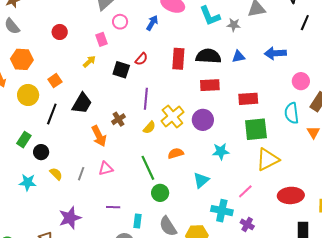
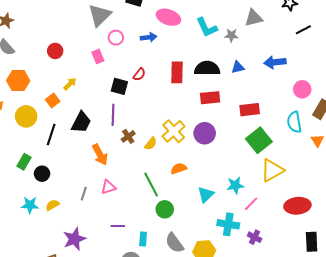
blue arrow: (152, 23) -> (149, 37), turned 56
black line: (305, 23) -> (303, 30), turned 42
yellow arrow: (89, 62) -> (70, 84), moved
purple line: (146, 99) -> (113, 115), moved
brown cross: (119, 119) -> (128, 136), moved
green square: (256, 129) -> (259, 140), turned -30
cyan star: (221, 151) -> (235, 185), moved
yellow semicircle: (56, 174) -> (52, 205), moved, turned -72

